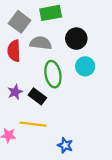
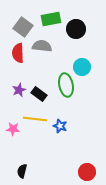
black circle: (76, 39) -> (76, 29), moved
green ellipse: (53, 74) -> (66, 85), moved
blue star: (65, 145) -> (60, 126), moved

